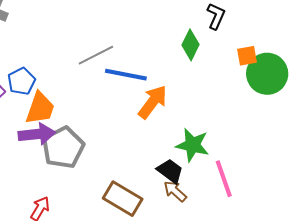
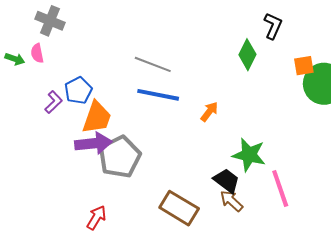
gray line: (96, 55) -> (153, 64), turned 48
blue line: (126, 75) -> (158, 95), moved
orange arrow: (153, 102) -> (209, 112), size x0.6

